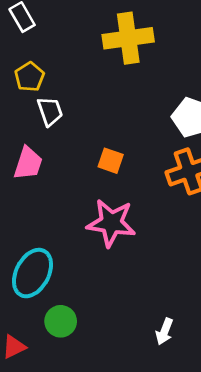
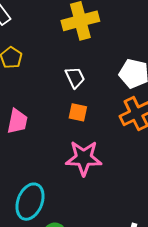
white trapezoid: (50, 111) -> (75, 77), moved

